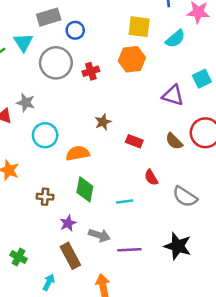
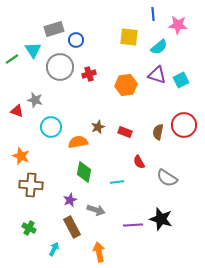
orange hexagon: (132, 59) -> (126, 85), moved
purple triangle: (173, 95) -> (157, 75), moved
brown star: (103, 122) -> (98, 127), moved
brown semicircle: (174, 141) -> (158, 132), turned 56
brown cross: (45, 197) -> (31, 185), moved, size x1.6
purple line: (129, 250) -> (133, 225), moved

